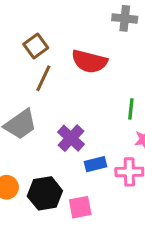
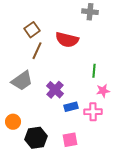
black hexagon: (45, 193) -> (36, 138), moved
pink square: (80, 207) -> (70, 140), moved

